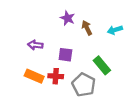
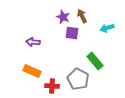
brown arrow: (87, 28) -> (82, 16), moved
purple square: (65, 55) -> (72, 33), moved
red cross: (56, 76) -> (52, 86), moved

